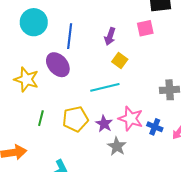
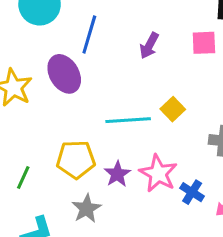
yellow square: (120, 60) -> (173, 109), moved
green line: (41, 118) -> (23, 178), moved
gray star: (117, 146) -> (87, 209), moved

